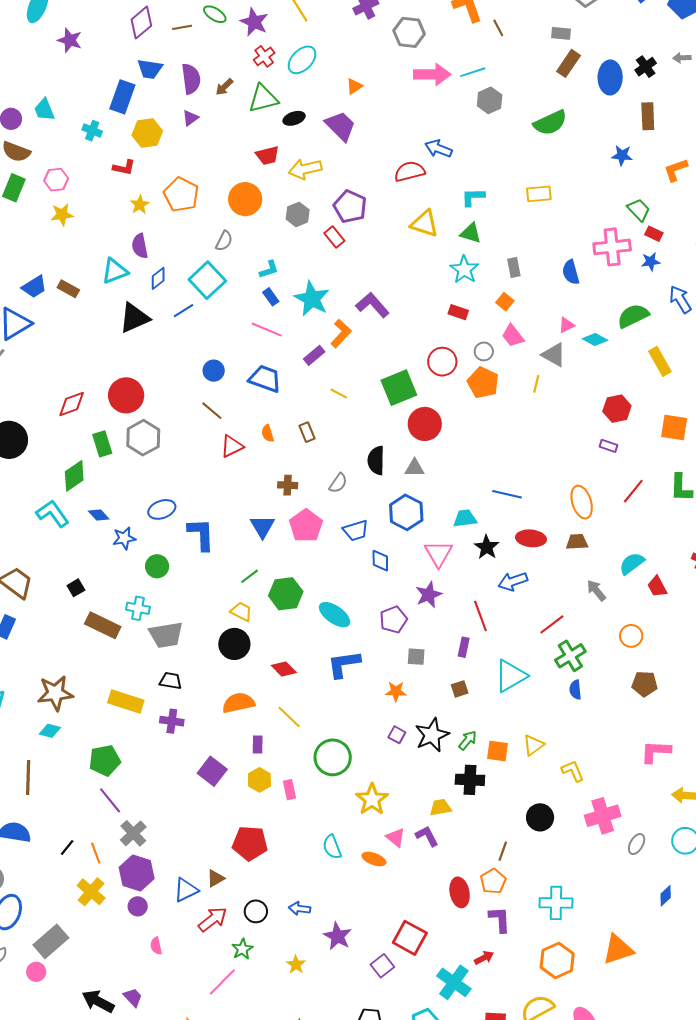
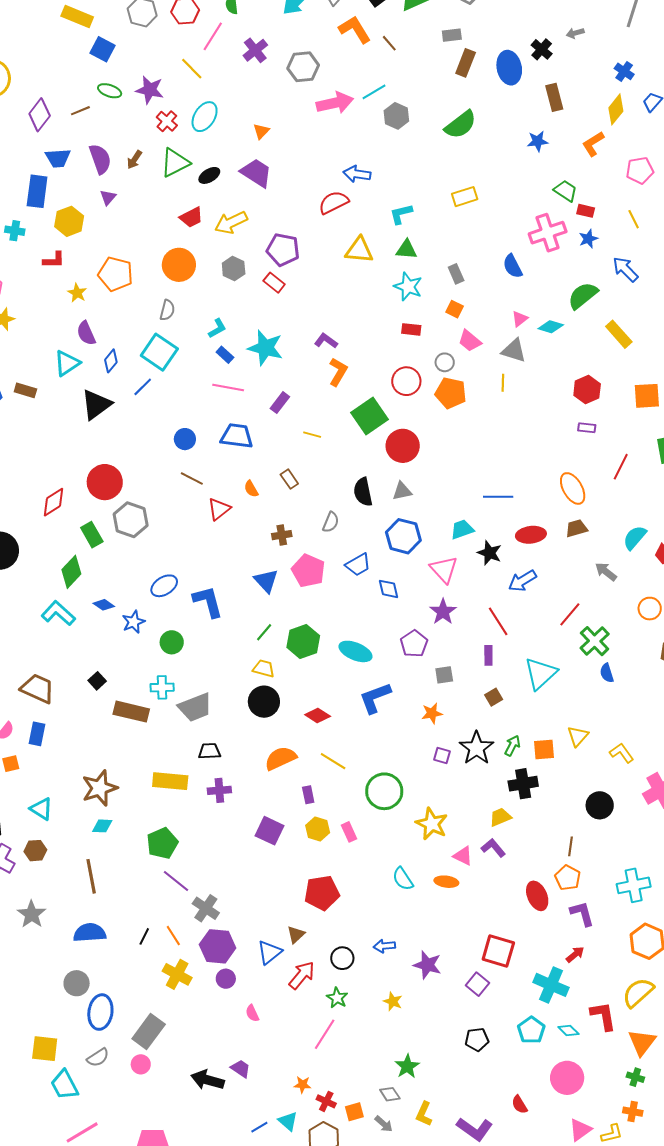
purple L-shape: (373, 305) -> (326, 341), size x0.7
orange L-shape: (341, 333) -> (338, 372), moved

